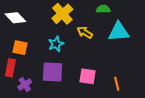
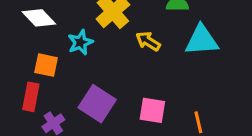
cyan star: (56, 44) -> (80, 42), moved
purple square: (52, 72) -> (97, 104), turned 30

